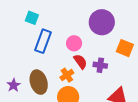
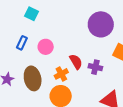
blue rectangle: (43, 41) -> (22, 43), moved, size x0.6
pink circle: (74, 43) -> (46, 47), moved

